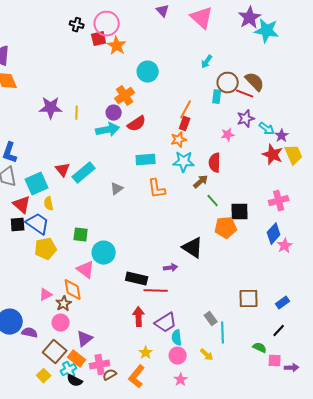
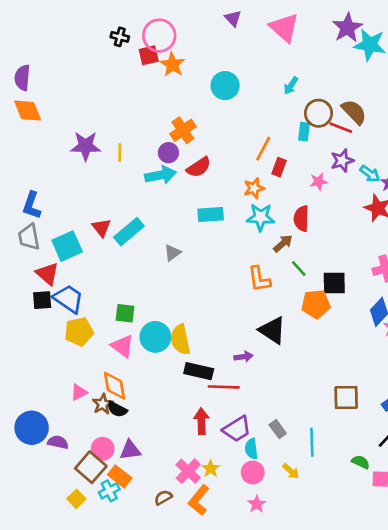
cyan circle: (148, 72) -> (225, 86), moved
red rectangle: (185, 124) -> (279, 167), moved
orange L-shape: (157, 189) -> (259, 279), moved
yellow semicircle: (49, 204) -> (180, 340), moved, size x1.6
pink triangle: (86, 270) -> (122, 346), moved
gray rectangle: (211, 319) -> (278, 429), moved
pink circle: (61, 323) -> (103, 449), moved
purple triangle: (85, 339) -> (130, 450), turned 30
pink cross: (100, 365) -> (188, 471), moved, turned -36
black semicircle: (75, 381) -> (117, 409), moved

